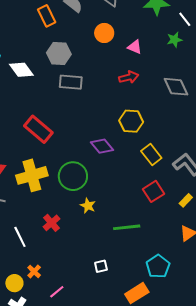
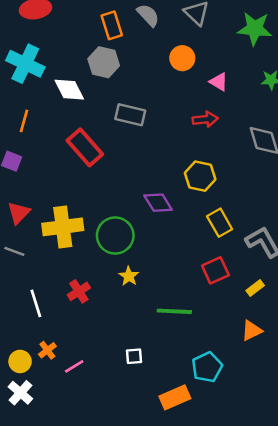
gray hexagon: (59, 54) -> (104, 62), moved
red rectangle: (38, 129) -> (85, 147), moved
pink line: (57, 292) -> (74, 366), moved

